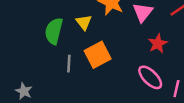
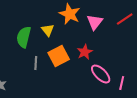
red star: (158, 44) -> (85, 52), moved

